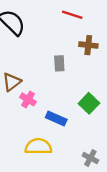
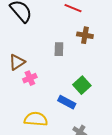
pink cross: (28, 99) -> (30, 78), turned 32
blue rectangle: (56, 118) -> (67, 102), moved

